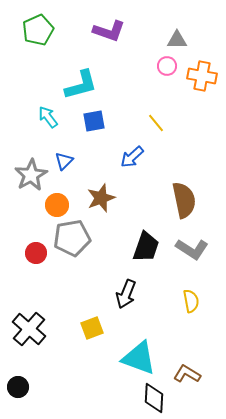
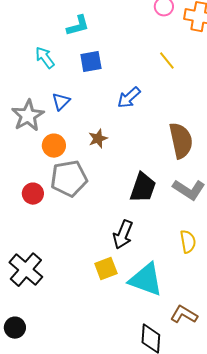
cyan L-shape: (81, 85) -> (78, 26), size x0.7
yellow line: (156, 123) -> (167, 61), moved
brown star: (101, 198) -> (98, 139), size x0.7
yellow square: (92, 328) -> (106, 269), moved
cyan triangle: (139, 358) -> (146, 280), moved

